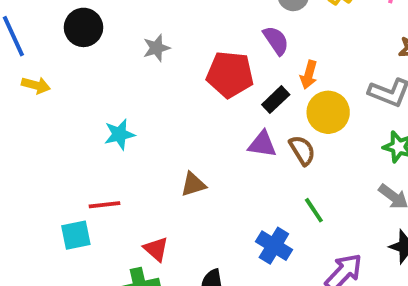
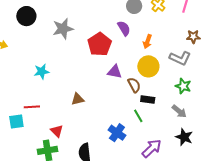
gray star: (156, 48) -> (63, 29), size x1.5
red pentagon: (230, 74) -> (100, 44), turned 30
orange arrow: (309, 75) -> (147, 41), moved
black rectangle: (276, 100) -> (148, 99), moved, turned 48
purple triangle: (262, 144) -> (115, 72), moved

